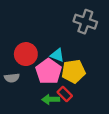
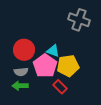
gray semicircle: (12, 78) -> (21, 72), moved
green arrow: (51, 99) -> (20, 86), moved

